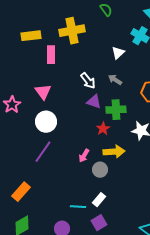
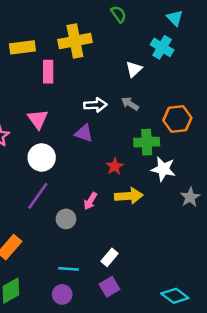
white arrow: (88, 81) -> (95, 105), turned -54
purple triangle: (94, 102) -> (84, 133), moved
green cross: (116, 110) -> (147, 142), moved
gray circle: (100, 170) -> (66, 219), moved
cyan line: (78, 207) -> (69, 269), moved

